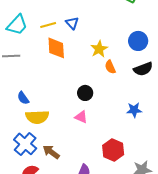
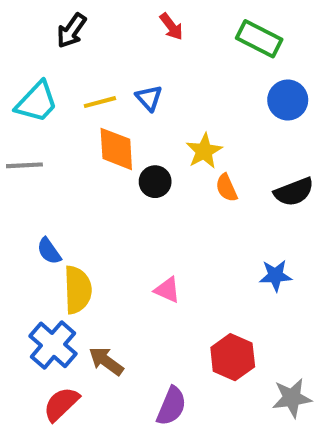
blue circle: (138, 41) -> (288, 100), moved
black circle: (85, 93) -> (155, 182), moved
yellow semicircle: (37, 117) -> (78, 290), turned -90

